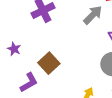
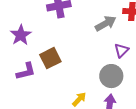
purple star: (14, 49) -> (21, 35), size x1.5

